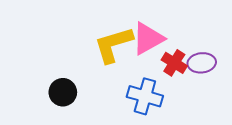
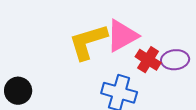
black circle: (63, 92) -> (18, 91), moved

